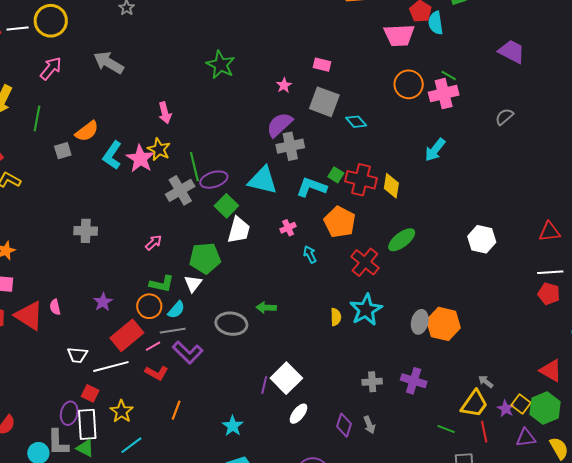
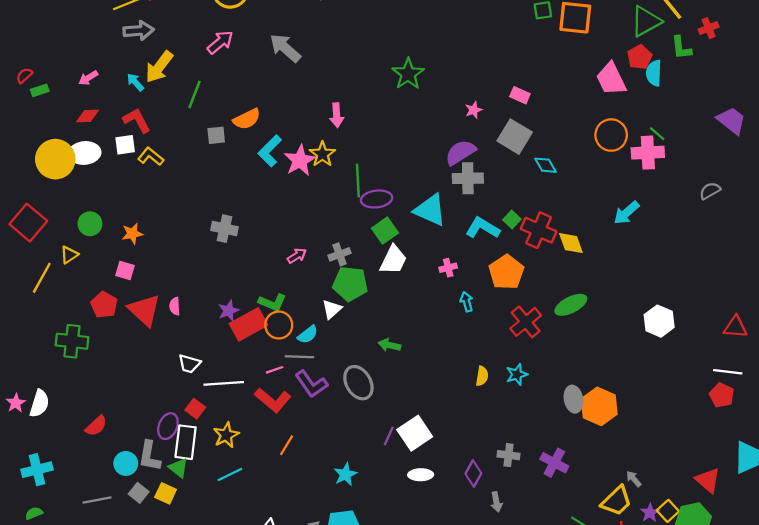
pink trapezoid: (399, 35) -> (611, 79), turned 56
yellow diamond: (391, 186) -> (571, 243), turned -40
gray cross: (180, 190) -> (340, 254), moved, size x0.7
green L-shape: (162, 284) -> (272, 302), moved
green arrow: (266, 308) -> (389, 345), moved
cyan star: (366, 310) -> (517, 374), size x0.6
gray ellipse: (420, 322) -> (574, 399), turned -35
gray ellipse: (231, 324) -> (358, 383), moved, turned 40
red rectangle: (127, 335) -> (248, 324), moved
red L-shape: (157, 373) -> (273, 400), size x1.4
white ellipse: (298, 414) -> (421, 475), turned 40
purple diamond: (344, 425) -> (473, 473), moved

